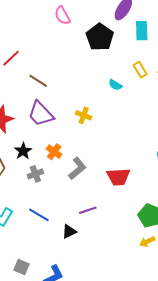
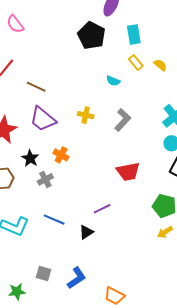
pink semicircle: (62, 16) -> (15, 24), moved
cyan rectangle: (142, 31) -> (134, 34), moved
gray L-shape: (77, 168) -> (123, 120), moved

